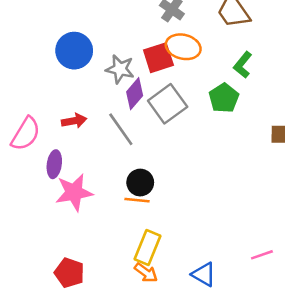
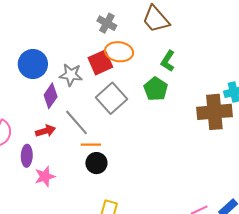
purple diamond: (135, 94) -> (51, 96), moved
red arrow: (74, 121) -> (45, 131), moved
pink star: (74, 192) -> (45, 176), size x0.7
orange line: (137, 200) -> (91, 145), moved

